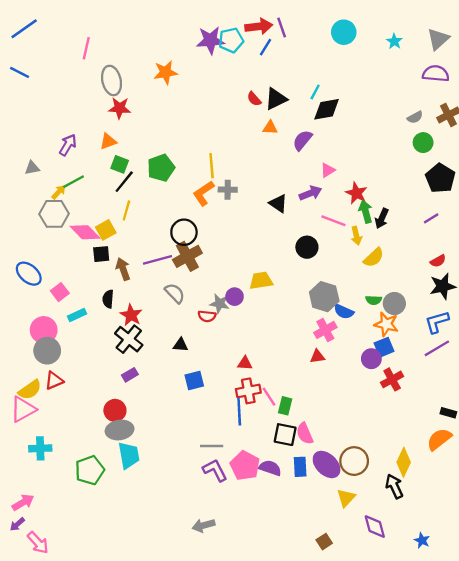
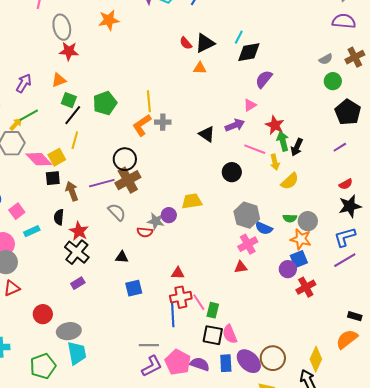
purple semicircle: (302, 140) -> (264, 79), moved
red circle: (115, 410) -> (43, 314), moved
purple L-shape: (215, 470) -> (152, 366), turned 90

